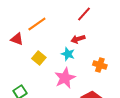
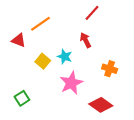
red arrow: (78, 39) -> (85, 40), turned 80
cyan star: (68, 54) -> (65, 57), moved

